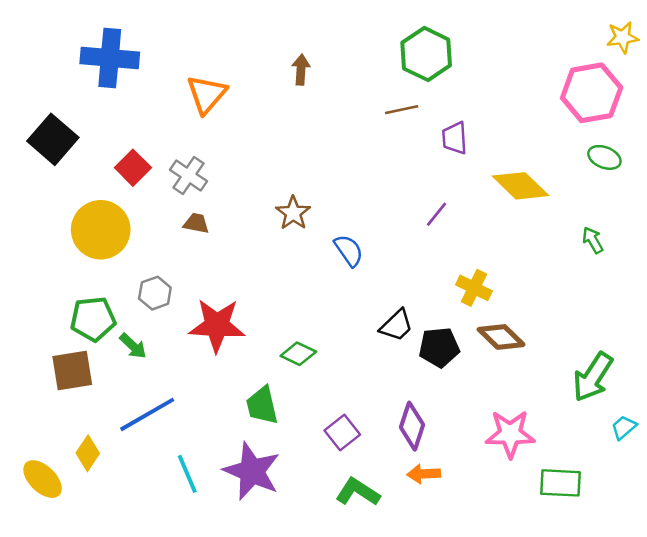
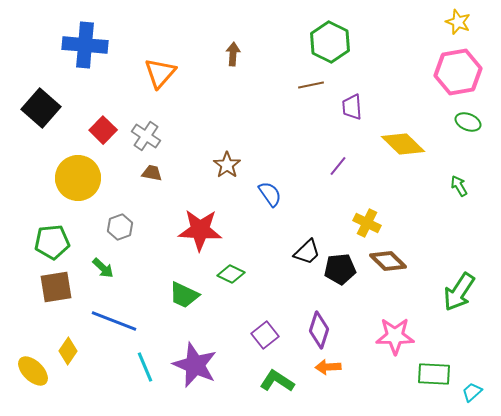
yellow star: (623, 37) -> (458, 22), moved, turned 30
green pentagon: (93, 319) -> (52, 242), moved
red star: (217, 325) -> (200, 230), moved
green trapezoid: (262, 405) -> (184, 295), moved, turned -52
blue line: (147, 414) -> (114, 321), turned 51
cyan trapezoid: (624, 427) -> (472, 392), moved

